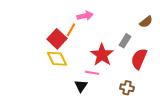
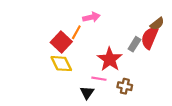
red semicircle: (139, 59) -> (150, 38), moved
brown cross: (127, 88) -> (125, 86), moved

